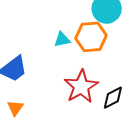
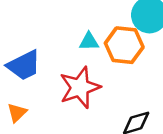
red star: (81, 87) -> (80, 87), moved

